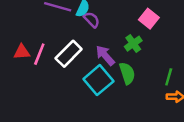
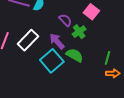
purple semicircle: (92, 20) -> (65, 20), moved
green semicircle: (127, 73) -> (75, 55), turned -42

